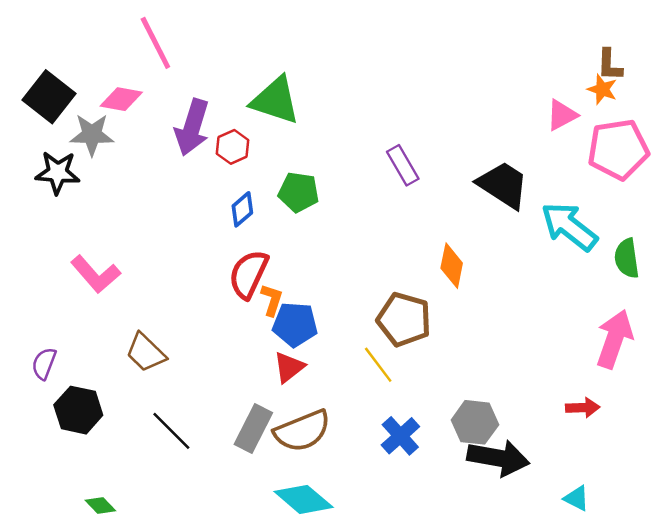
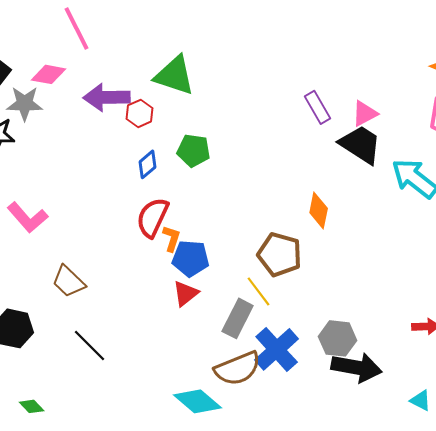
pink triangle: (562, 115) -> (365, 113), moved
purple arrow: (192, 127) -> (107, 97), turned 72
purple rectangle: (403, 165) -> (318, 107), moved
gray rectangle: (253, 428) -> (238, 318), moved
brown semicircle: (302, 431) -> (238, 368), moved
blue cross: (400, 436) -> (277, 349), size x1.4

